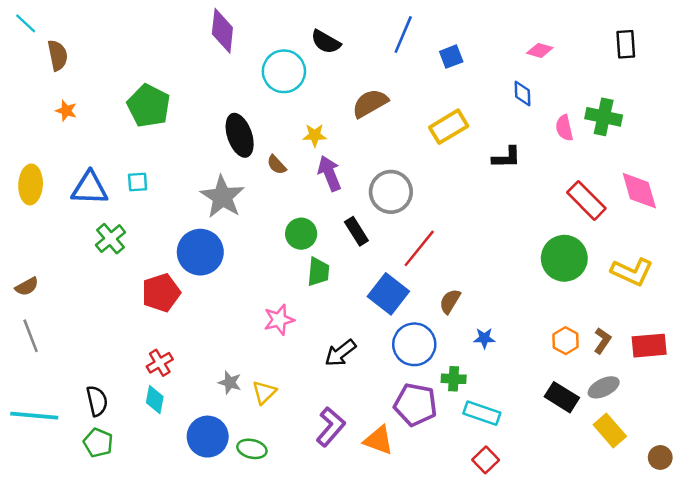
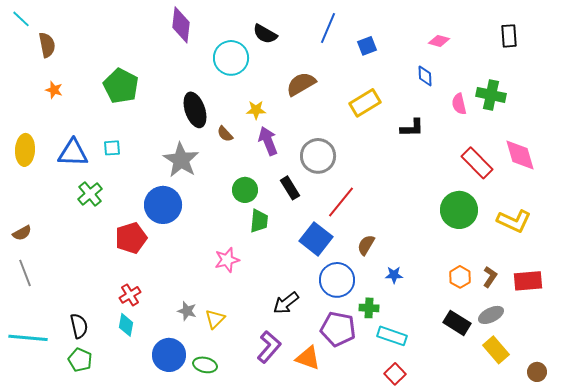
black arrow: (340, 353) -> (286, 303), moved

